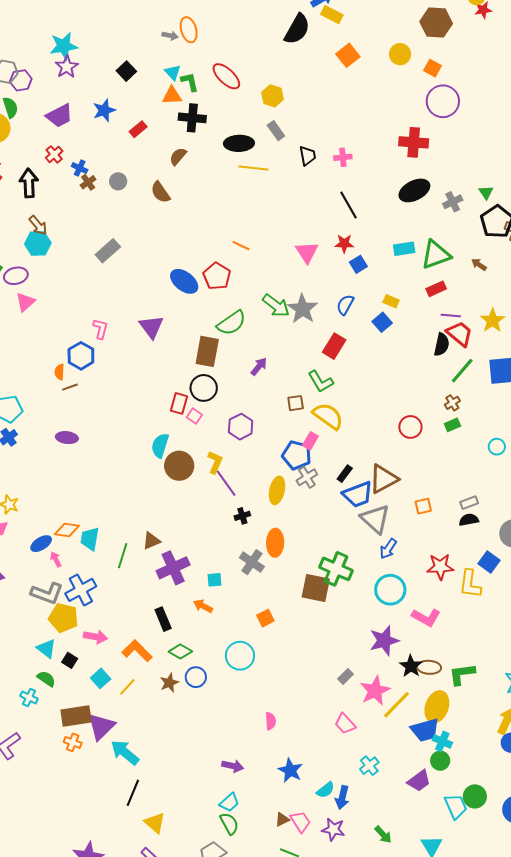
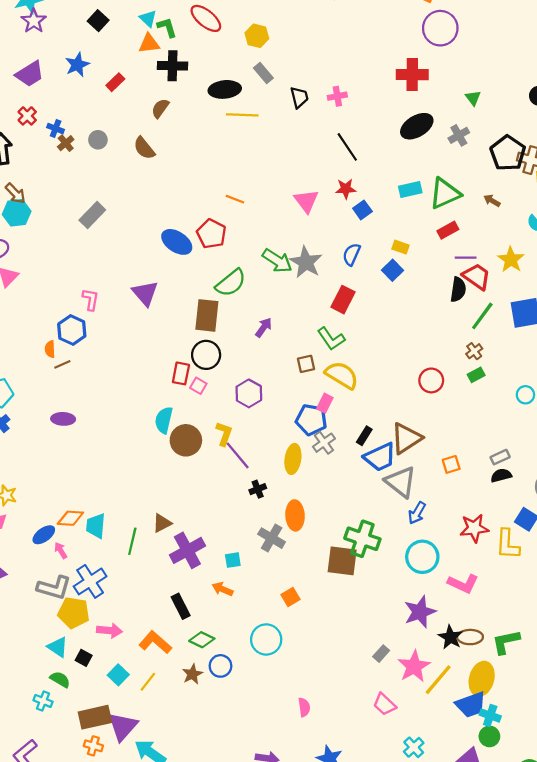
green triangle: (486, 192) -> (473, 98), moved

